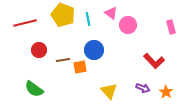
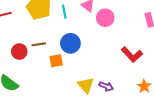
red circle: (39, 50) -> (19, 52), moved
brown line: (63, 60) -> (39, 44), moved
purple arrow: (143, 88) -> (106, 86), moved

